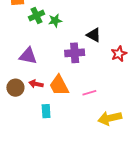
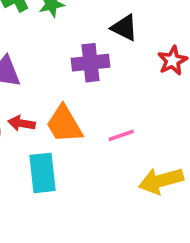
cyan rectangle: (46, 111) -> (42, 173), size x1.5

